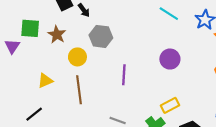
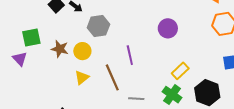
brown star: (57, 35) -> (60, 49), moved
yellow triangle: (45, 81) -> (82, 78), moved
brown line: (79, 90) -> (112, 77), moved

